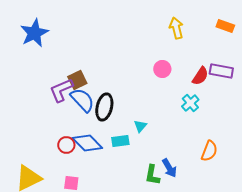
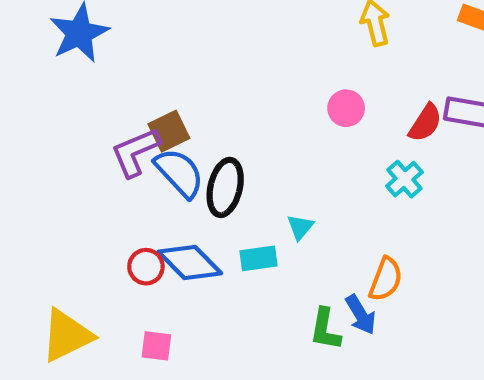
orange semicircle: (209, 151) -> (386, 279), moved

